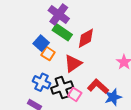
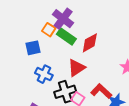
blue square: (41, 43) -> (33, 48), moved, turned 35
orange square: (48, 54) -> (49, 30), moved
blue cross: (41, 82) -> (44, 74), moved

